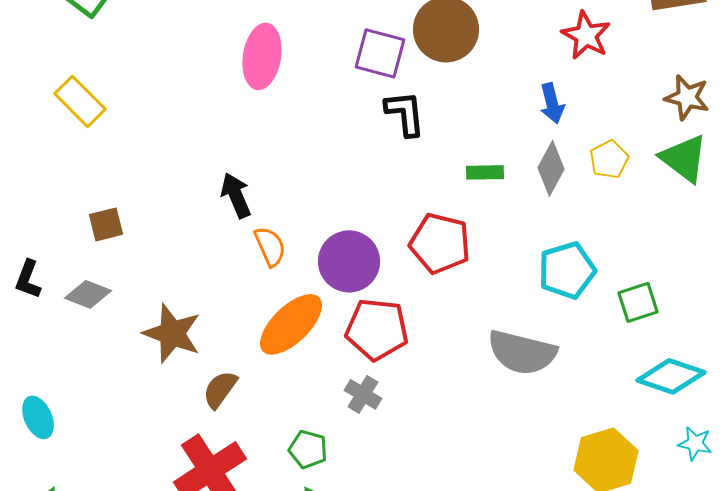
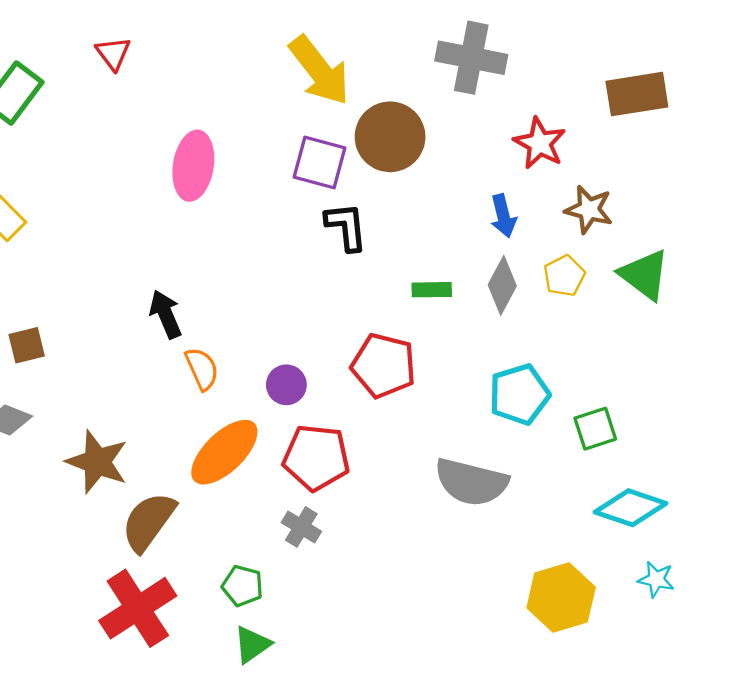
brown star: (687, 97) -> (589, 209), moved
purple circle: (349, 261) -> (286, 385), size x0.6
brown semicircle: (220, 389) -> (148, 522), size x1.5

